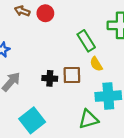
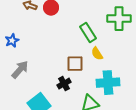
black cross: (50, 78) -> (64, 84), moved, turned -32

